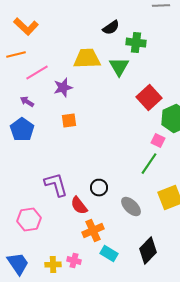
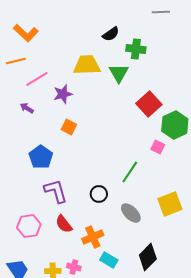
orange square: (69, 121) -> (69, 127), turned 35
blue pentagon: (22, 130) -> (41, 157), moved
green line: (149, 164) -> (130, 172), moved
red semicircle: (79, 206) -> (64, 224), moved

